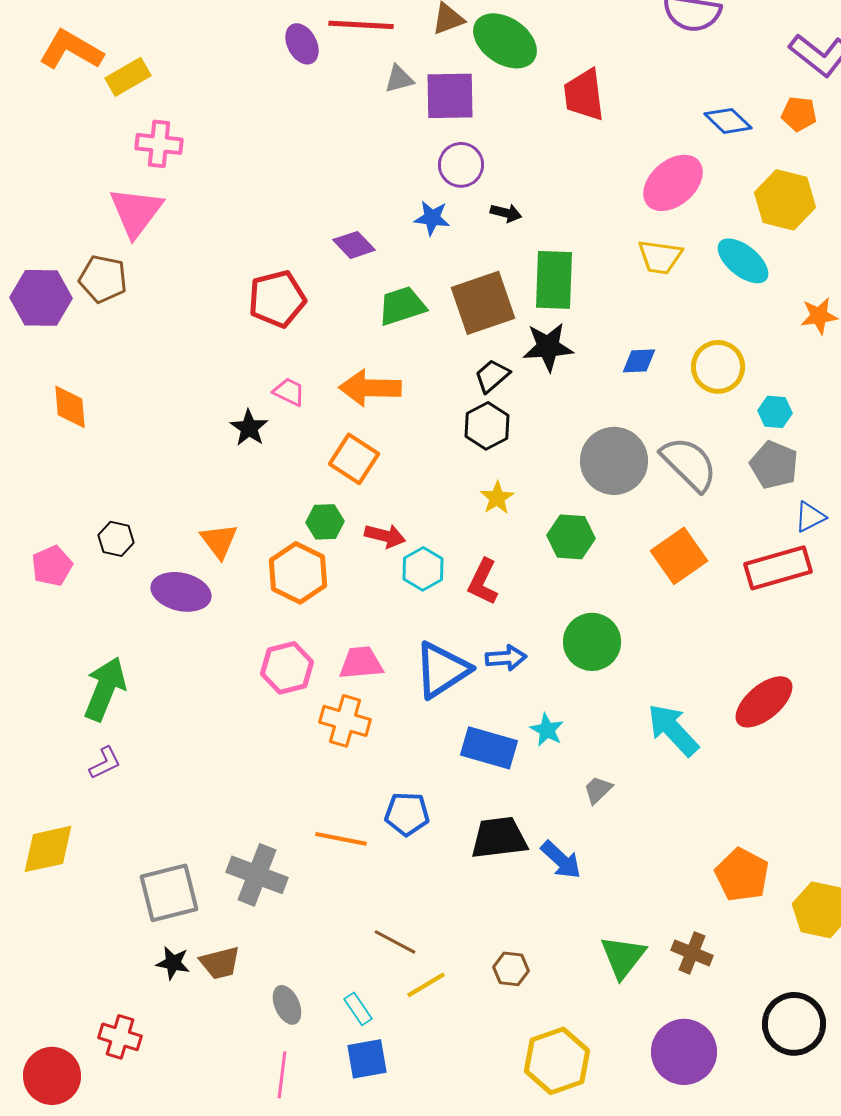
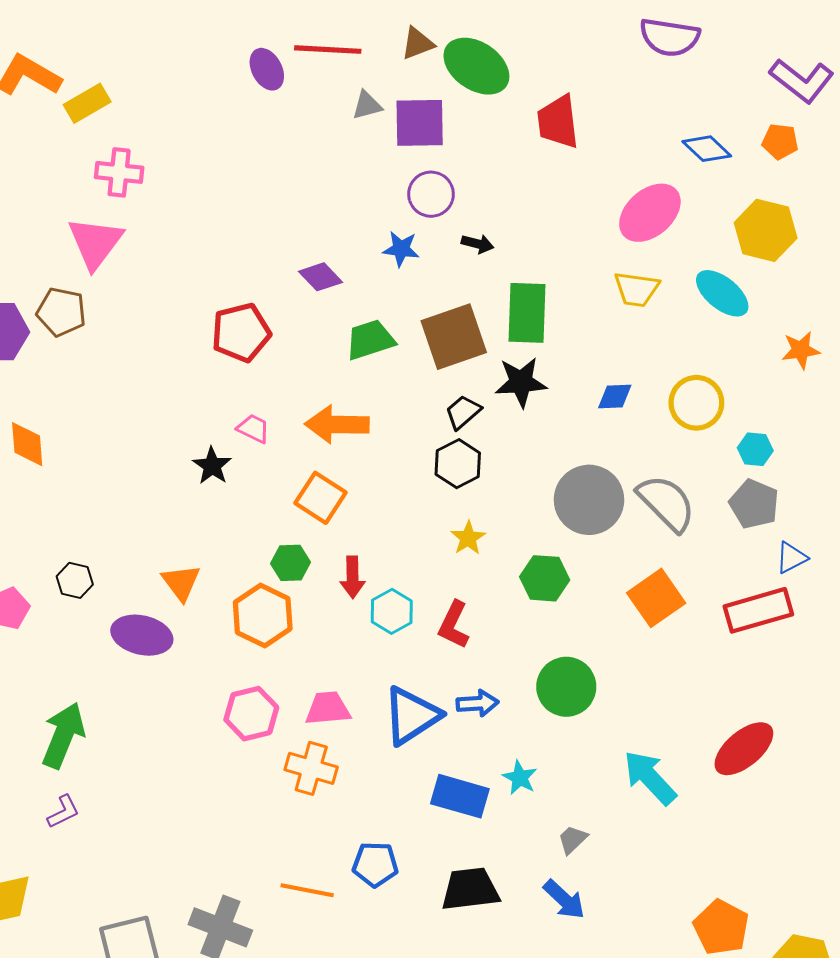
red arrow: (385, 536) -> (353, 577), turned 75
blue arrow: (561, 860) -> (564, 899), moved

